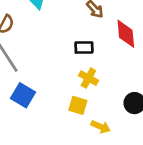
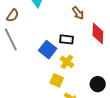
blue square: (23, 95) -> (48, 50), moved

